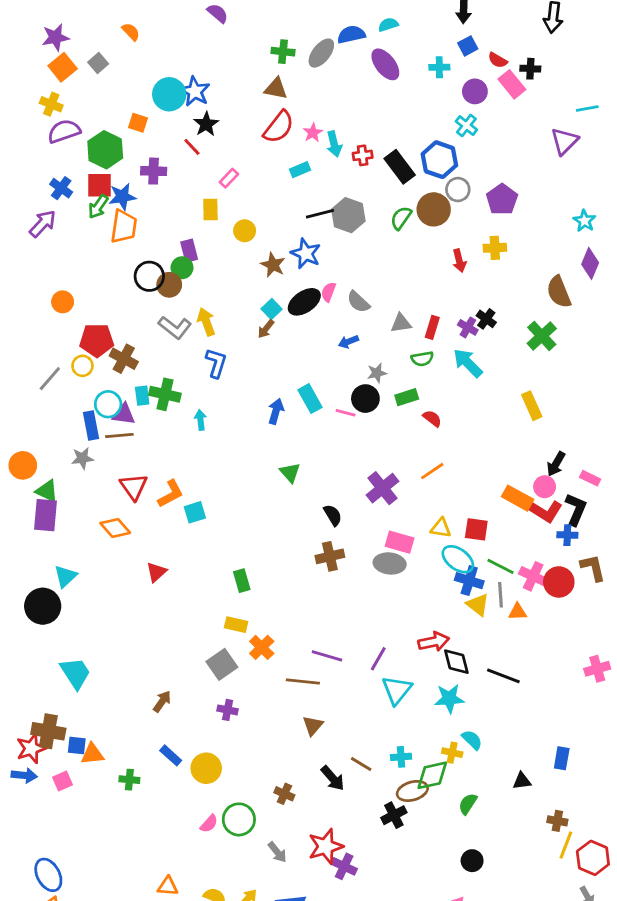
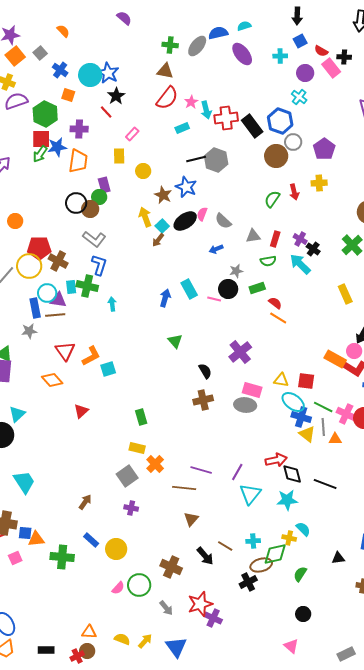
red cross: (363, 155) -> (226, 118), size x1.6
blue cross: (61, 188) -> (60, 70), moved
green semicircle: (401, 218) -> (272, 199), moved
orange trapezoid: (124, 226) -> (78, 161), moved
black cross: (486, 319) -> (313, 249), moved
yellow arrow: (206, 322) -> (145, 217), moved
blue L-shape: (216, 363) -> (99, 265), moved
yellow circle: (82, 366) -> (29, 266), size x1.6
orange line: (432, 471) -> (278, 318), moved, turned 66
green cross: (129, 780) -> (62, 557), size x1.6
brown cross: (284, 794) -> (171, 567), size x1.5

